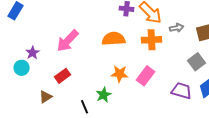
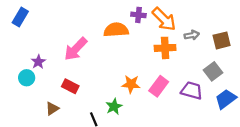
orange semicircle: (114, 39) -> (116, 30), moved
red rectangle: (63, 76) -> (70, 86), turned 63
purple trapezoid: (182, 91) -> (192, 91), moved

